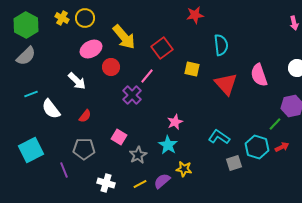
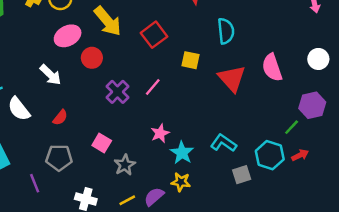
pink line: (147, 76) -> (153, 87), moved
pink star: (175, 122) -> (160, 133), moved
cyan star: (168, 145) -> (182, 153), moved

